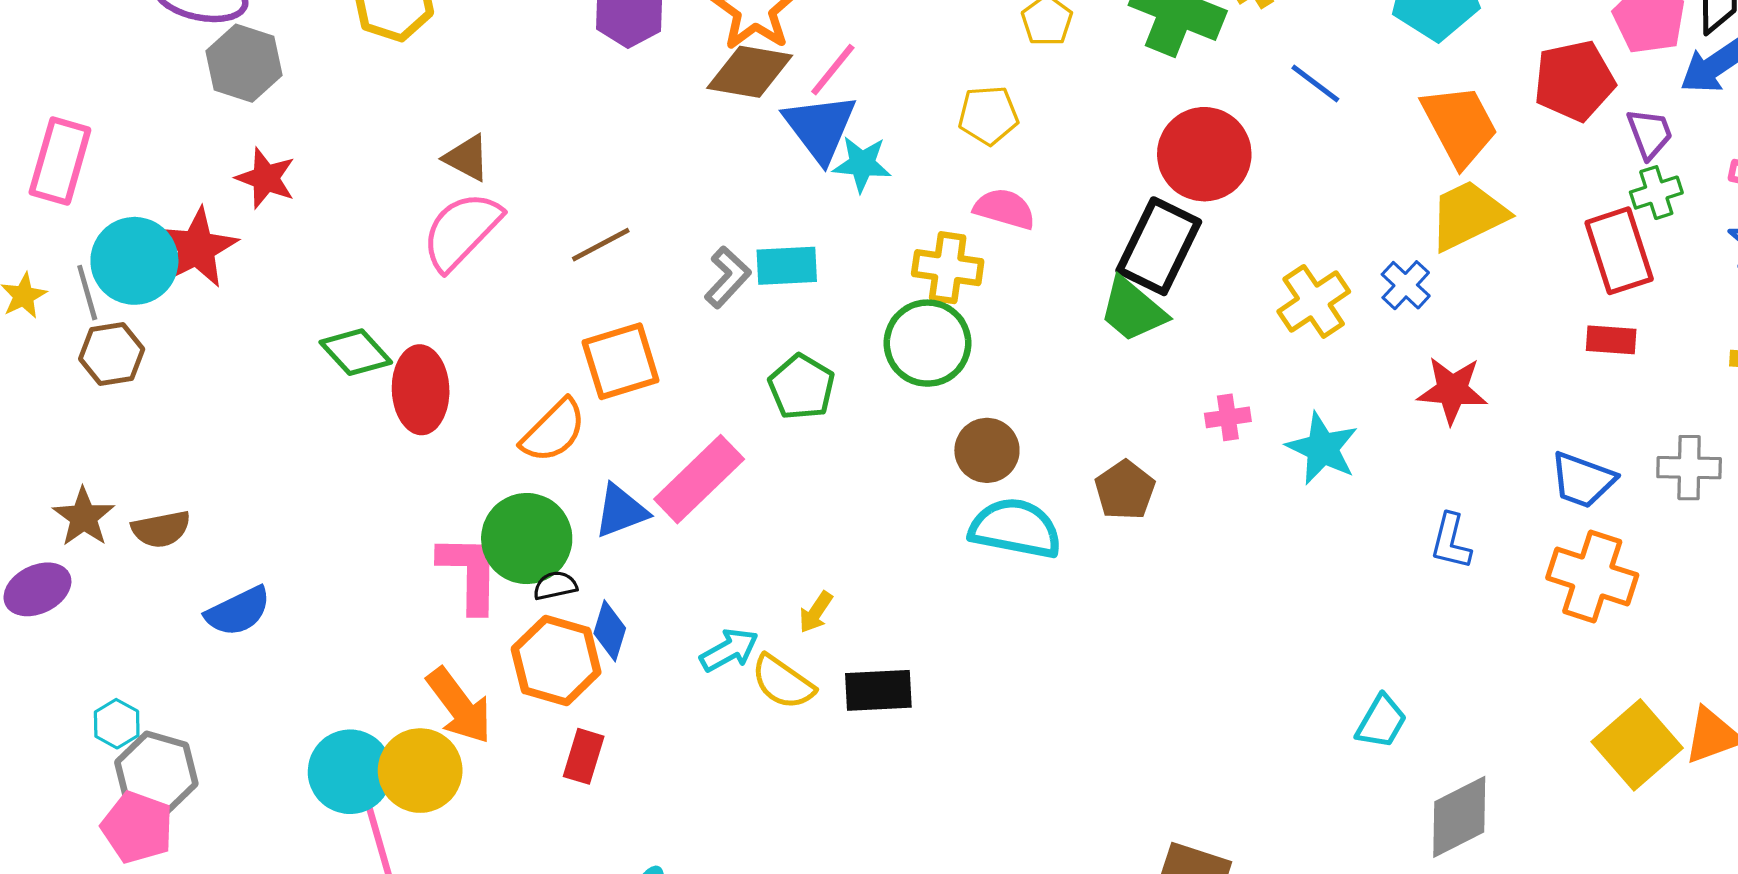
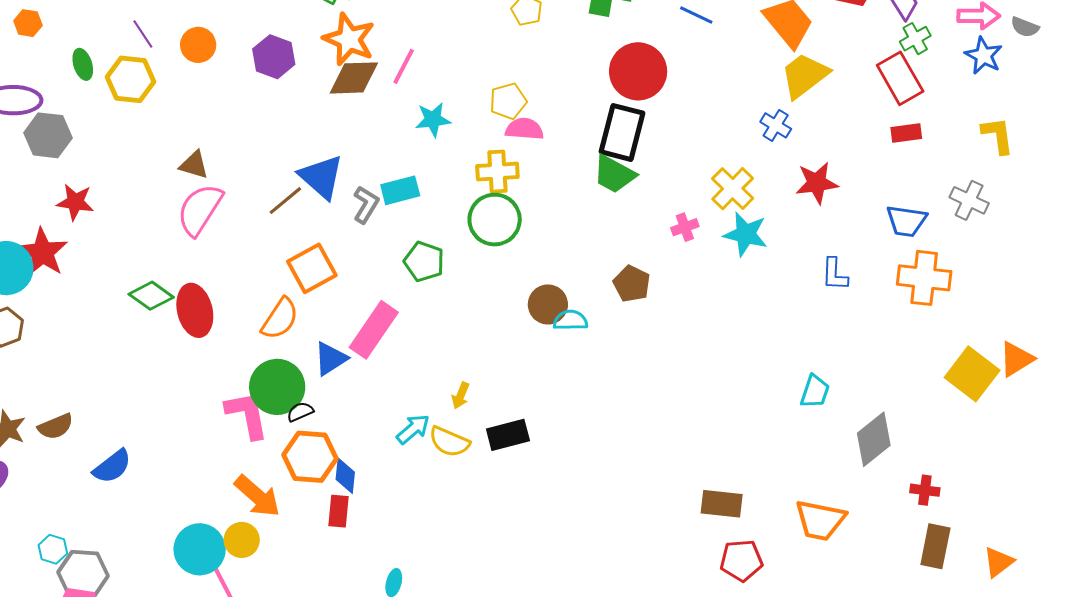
yellow pentagon: (988, 115) -> (508, 101), moved
blue triangle: (820, 128) -> (321, 177), moved
yellow cross: (1314, 301) -> (733, 189), moved
brown circle: (987, 450) -> (548, 304), moved
gray cross: (1689, 468) -> (969, 200), turned 36
cyan semicircle: (1015, 528) -> (571, 320), size x0.6
blue diamond: (610, 631) -> (345, 476), moved
yellow circle: (420, 771) -> (242, 540), size x0.7

